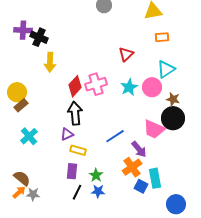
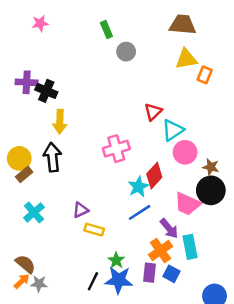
orange rectangle: (162, 37) -> (205, 75), moved, turned -64
cyan triangle: (166, 69) -> (173, 130), moved
red diamond: (75, 86) -> (154, 176), moved
cyan star: (129, 87) -> (138, 187), moved
black arrow: (75, 113) -> (52, 157), moved
purple rectangle: (72, 171) -> (149, 273), moved
cyan rectangle: (155, 178) -> (190, 247), moved
blue star: (98, 191) -> (119, 280), size x1.6

